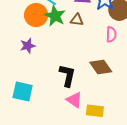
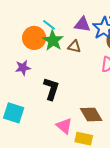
brown diamond: (101, 67) -> (91, 114), moved
black L-shape: (67, 76) -> (51, 89), moved

